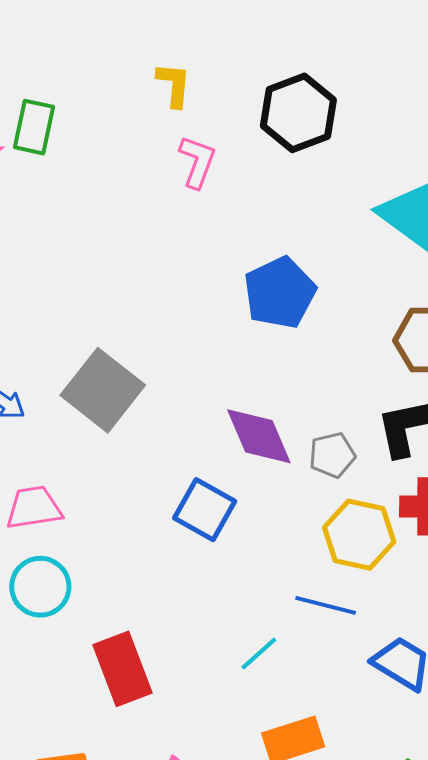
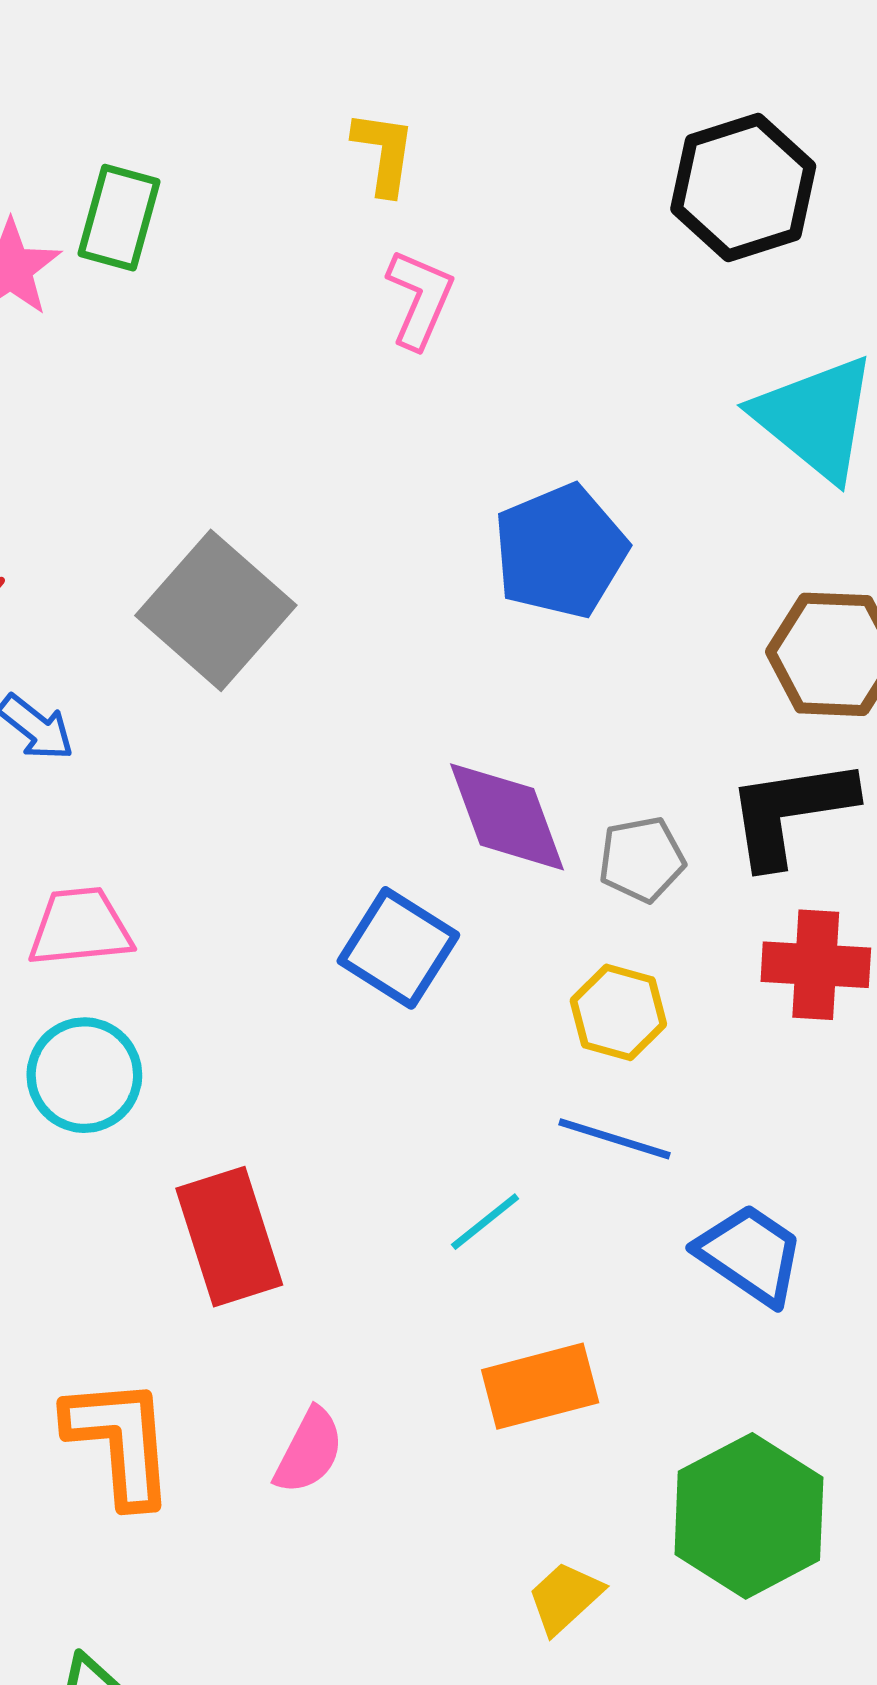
black hexagon: (298, 113) -> (743, 188), moved
gray square: (103, 390) -> (216, 610), moved
yellow hexagon: (359, 535) -> (618, 1012), moved, size x0.7

